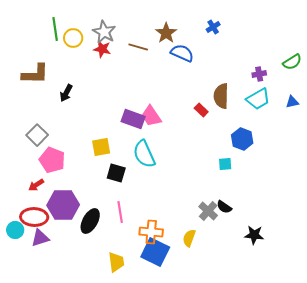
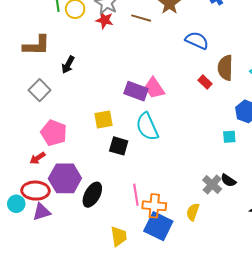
blue semicircle: (182, 53) -> (197, 40), moved
gray square: (37, 135) -> (40, 90), moved
pink line: (120, 212) -> (136, 195), moved

